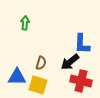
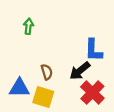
brown semicircle: (41, 63) -> (47, 72), turned -32
red cross: (81, 81) -> (92, 92), turned 30

